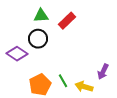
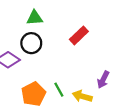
red rectangle: (67, 21) -> (79, 35), moved

